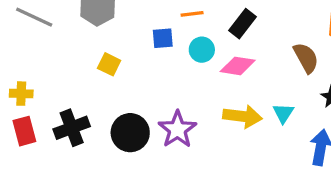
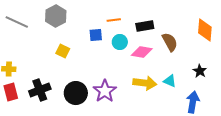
black rectangle: (242, 24) -> (145, 26), turned 42
brown semicircle: (306, 58) -> (170, 42), moved
cyan triangle: (283, 113) -> (170, 81), turned -40

